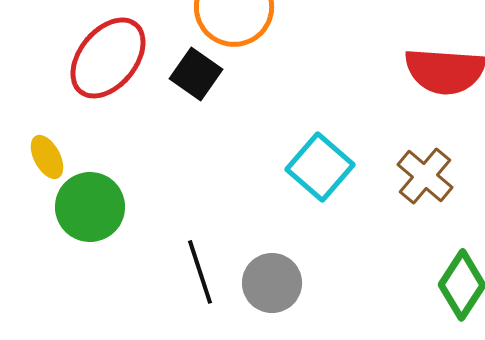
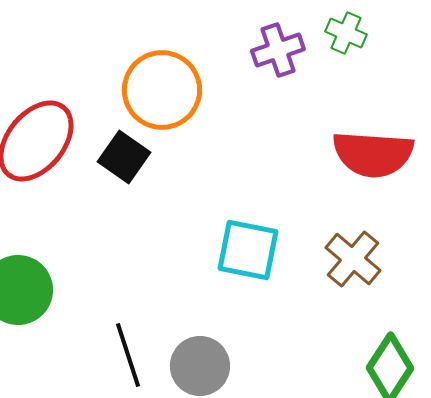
cyan square: (320, 167) -> (248, 250), turned -30

